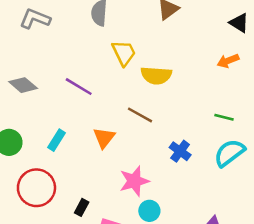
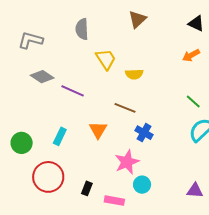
yellow semicircle: (156, 75) -> (134, 74), size x0.7
gray diamond: (23, 85) -> (42, 77), moved
green line: (224, 117) -> (193, 101), turned 35
blue cross: (180, 151) -> (144, 133), moved

